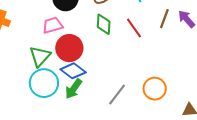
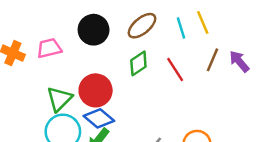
green diamond: (104, 24) -> (138, 63), turned 50
pink trapezoid: (53, 25) -> (49, 48), moved

